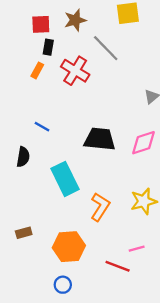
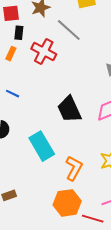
blue line: (42, 127) -> (13, 94), moved
black trapezoid: (100, 139) -> (69, 109), turned -116
orange hexagon: (69, 247) -> (67, 203), moved

